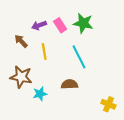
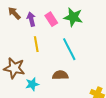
purple arrow: (39, 25) -> (31, 19), turned 96
brown arrow: (21, 41) -> (14, 13), moved

